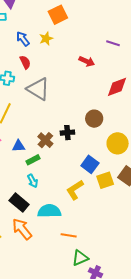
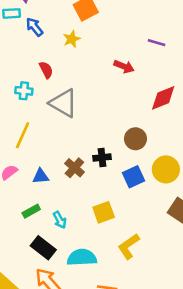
blue arrow: (23, 39) -> (35, 27), moved
green rectangle: (33, 160) -> (31, 211), moved
blue square: (90, 164) -> (133, 177), moved, turned 30
yellow square: (105, 180) -> (104, 212), moved
yellow L-shape: (75, 190) -> (129, 246), moved

